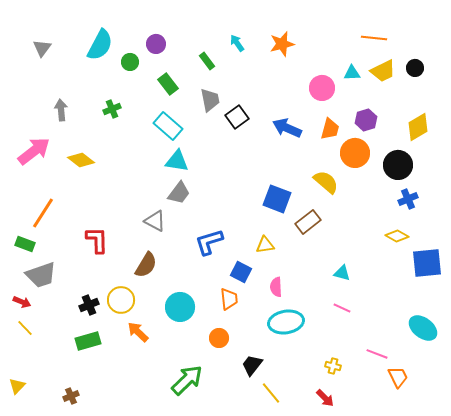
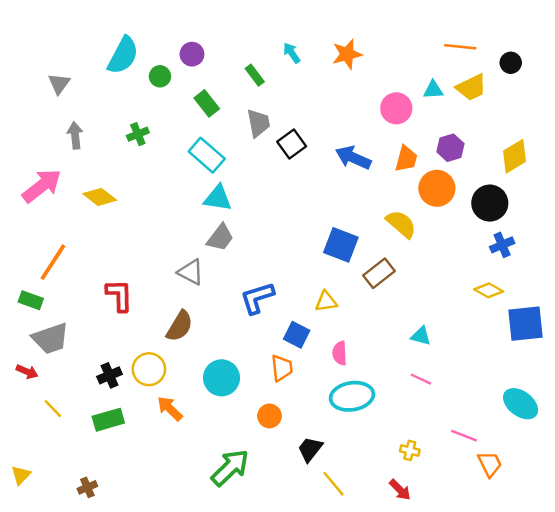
gray triangle: (42, 48) -> (59, 84), moved
black circle: (415, 68) -> (511, 63), moved
yellow line: (25, 328) -> (53, 409), moved

